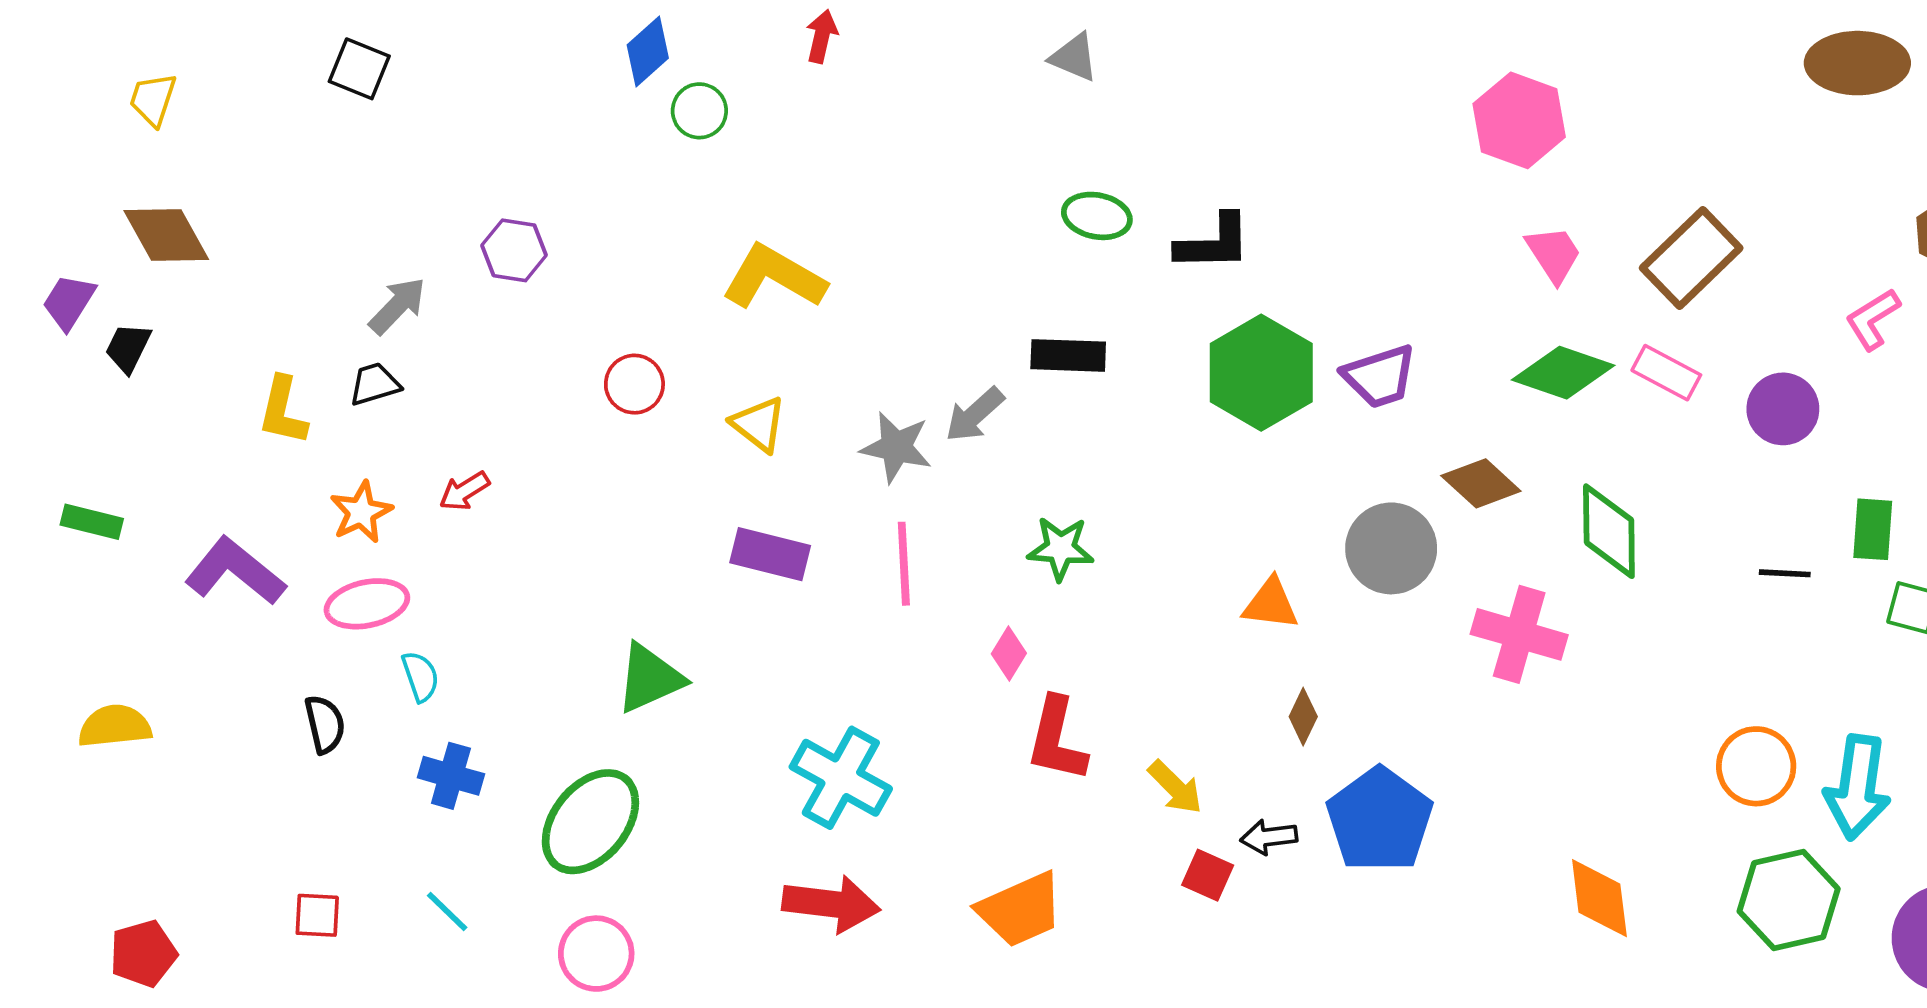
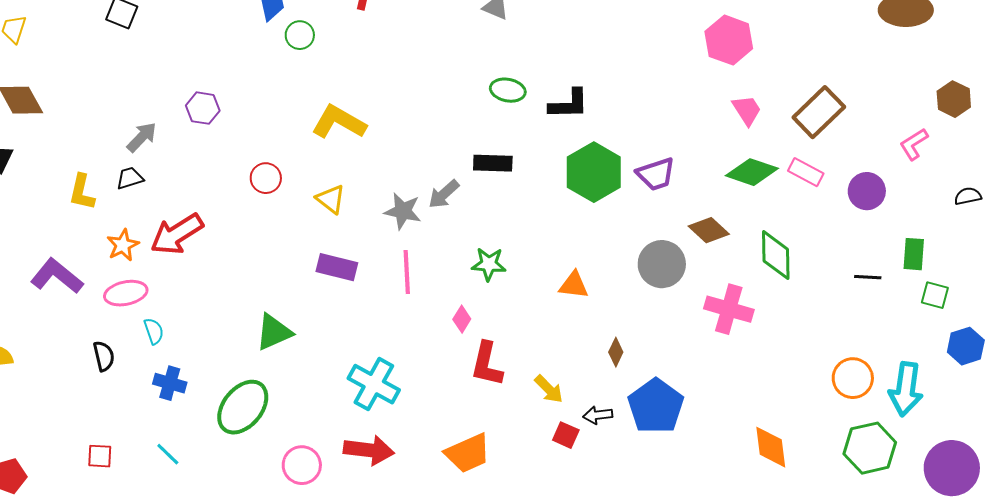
red arrow: (464, 491) -> (177, 234), size x2.0
orange triangle: (1271, 604) -> (574, 285), moved
pink circle: (596, 954) -> (302, 465), moved

